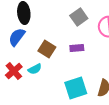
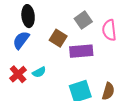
purple rectangle: (77, 48) -> (81, 51), size x1.6
brown square: (47, 49) -> (58, 38), moved

